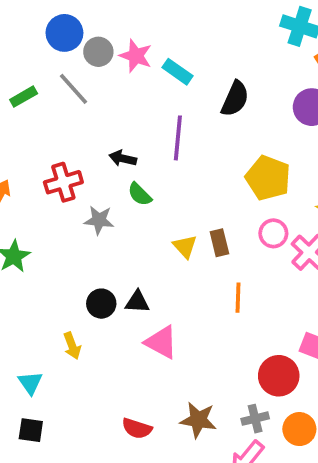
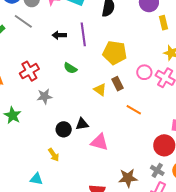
black arrow: (123, 158) -> (59, 35), moved
yellow pentagon: (268, 178) -> (115, 53), moved
gray star: (99, 220) -> (45, 96), moved
orange line: (238, 298) -> (134, 110), turned -49
cyan triangle: (30, 383) -> (36, 179), turned -32
gray cross: (255, 419) -> (157, 170), turned -32

